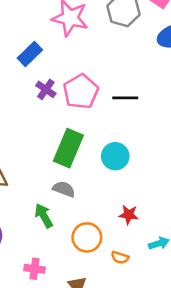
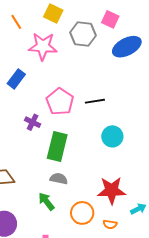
purple cross: (46, 89) -> (33, 122), moved
cyan circle: (115, 156) -> (112, 136), moved
red star: (129, 215) -> (112, 190), size x1.8

